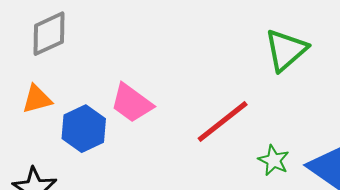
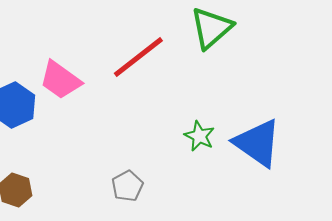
red line: (223, 121) -> (138, 57), moved

